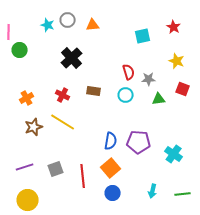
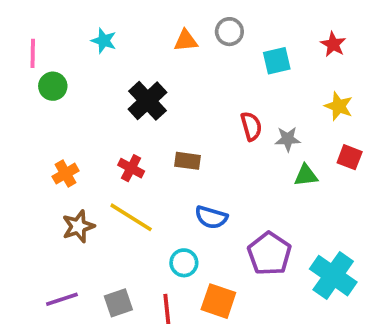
gray circle: (68, 20) -> (229, 32), moved
cyan circle: (126, 95) -> (184, 263), moved
blue semicircle: (111, 141) -> (211, 217), moved, turned 96
purple pentagon: (139, 142) -> (269, 254), turned 30
cyan cross: (174, 154) -> (333, 276), size x1.4
orange square: (111, 168) -> (218, 301), turned -30

